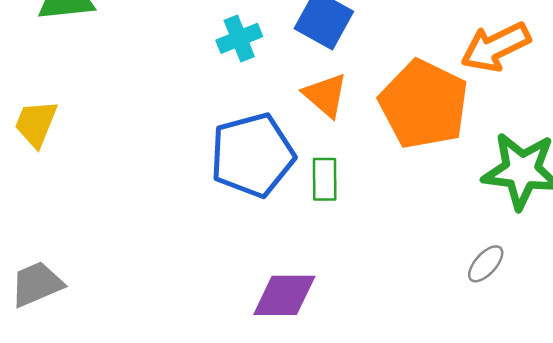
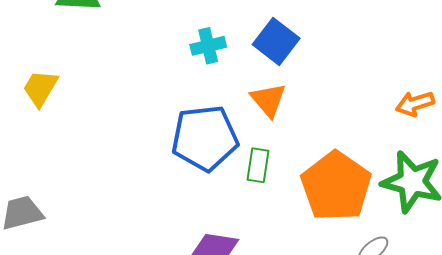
orange arrow: (496, 47) -> (415, 104), moved, size x0.7
orange pentagon: (424, 104) -> (336, 186), moved

